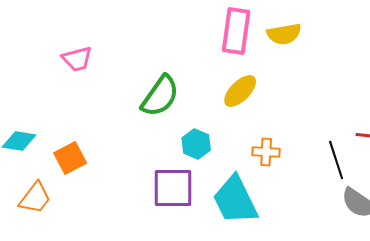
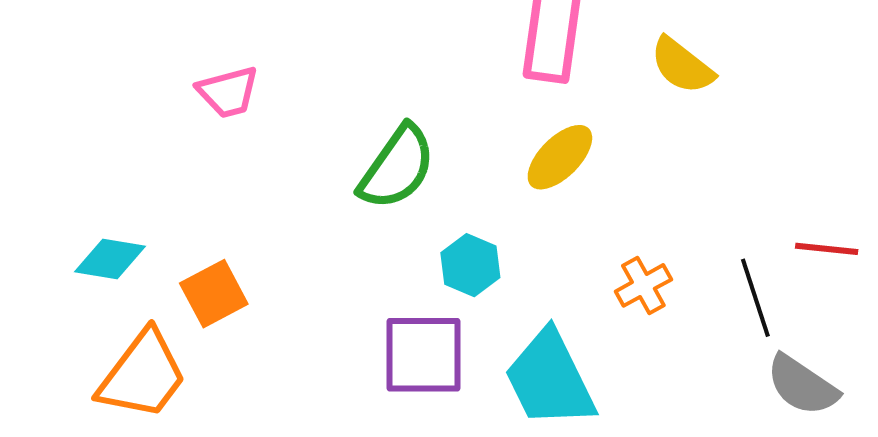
yellow semicircle: (284, 34) -> (682, 66), moved, turned 48
orange cross: (266, 152) -> (643, 285), moved, turned -32
orange trapezoid: (35, 198) -> (143, 375), size x1.4

